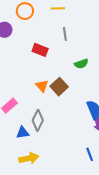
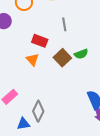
orange triangle: (42, 86) -> (32, 60), moved
brown square: (59, 87) -> (62, 58), moved

